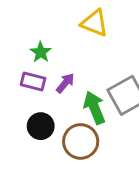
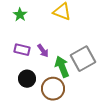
green star: (41, 52) -> (20, 15), moved
purple arrow: (65, 83) -> (43, 51), turned 104

